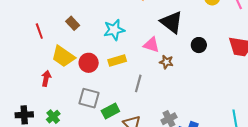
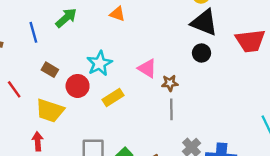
black triangle: (172, 22) -> (204, 22), moved
pink triangle: (151, 45) -> (147, 68), turned 30
red circle: (89, 63) -> (78, 86), moved
gray line: (138, 83) -> (171, 109), moved

